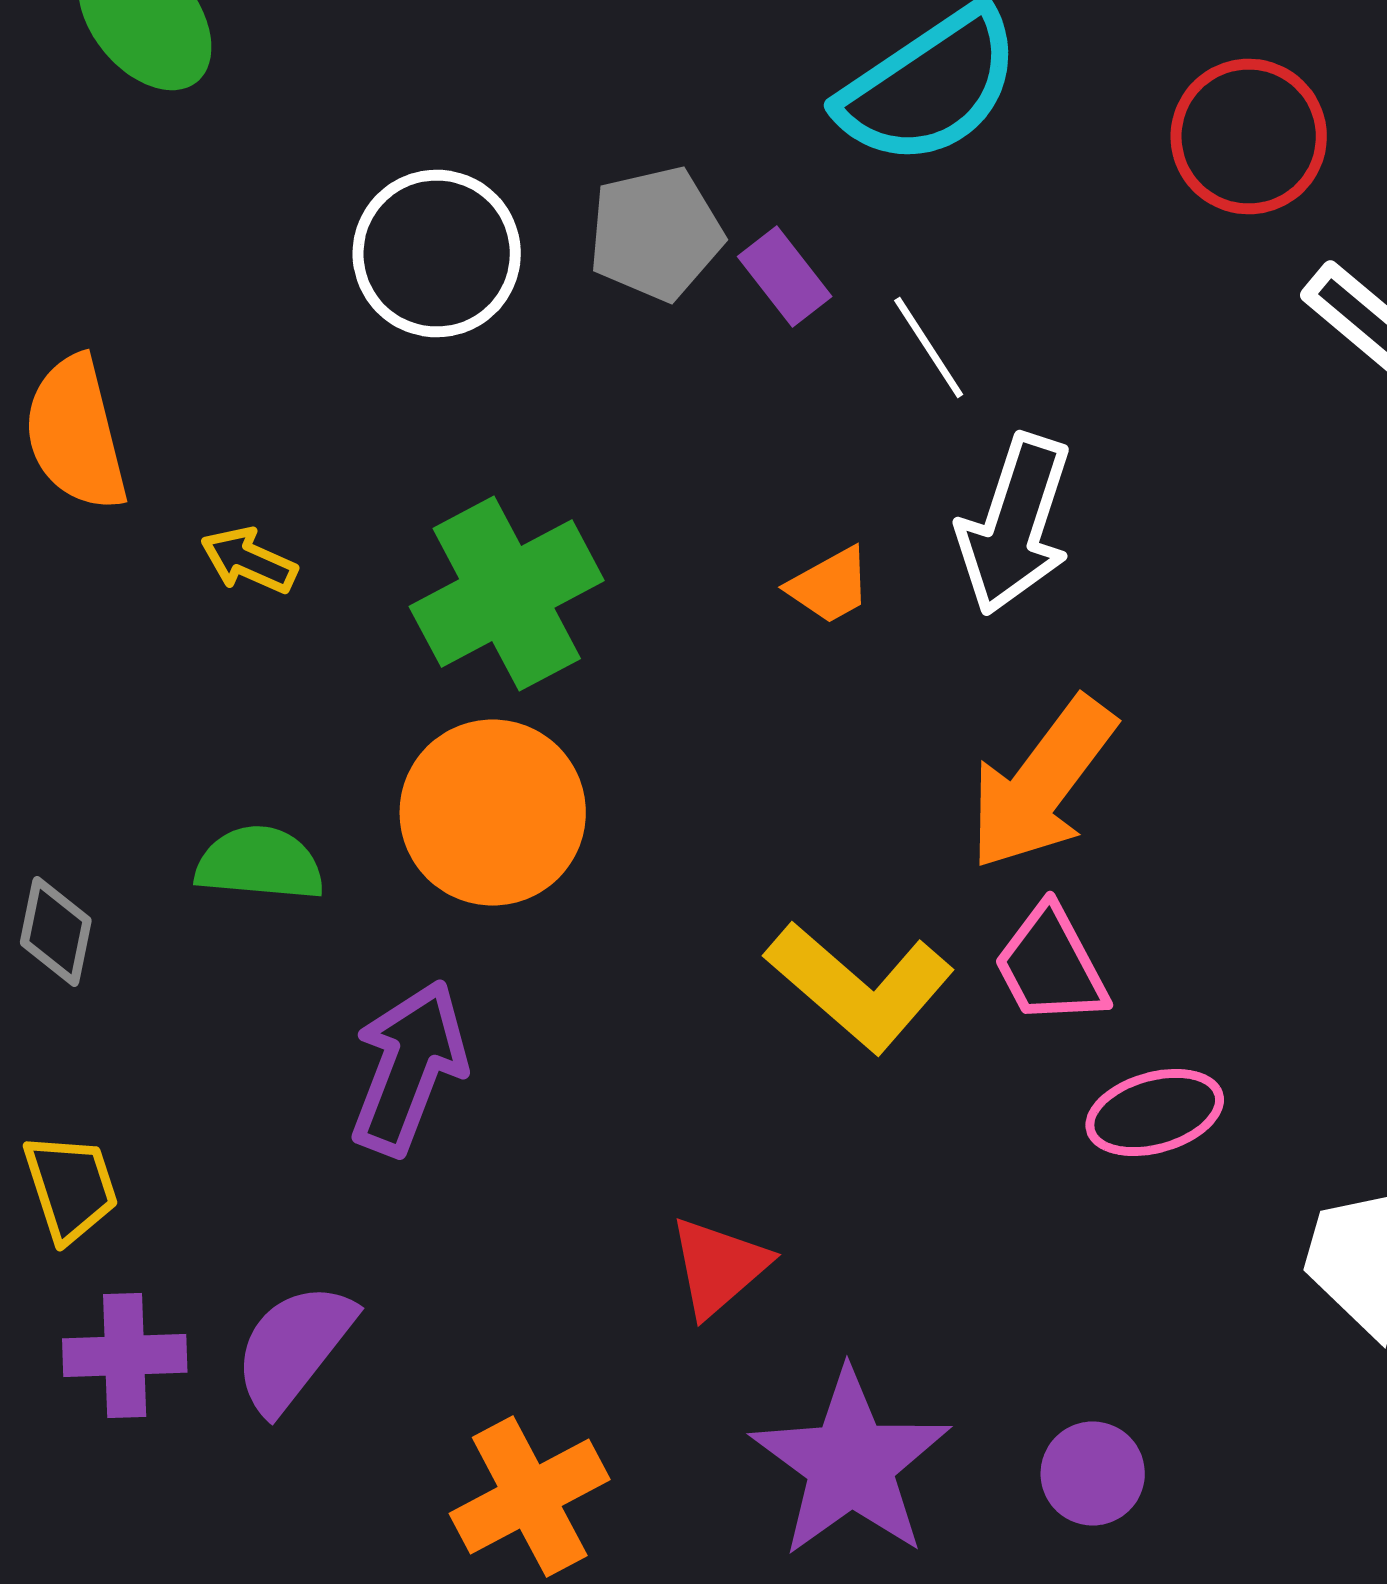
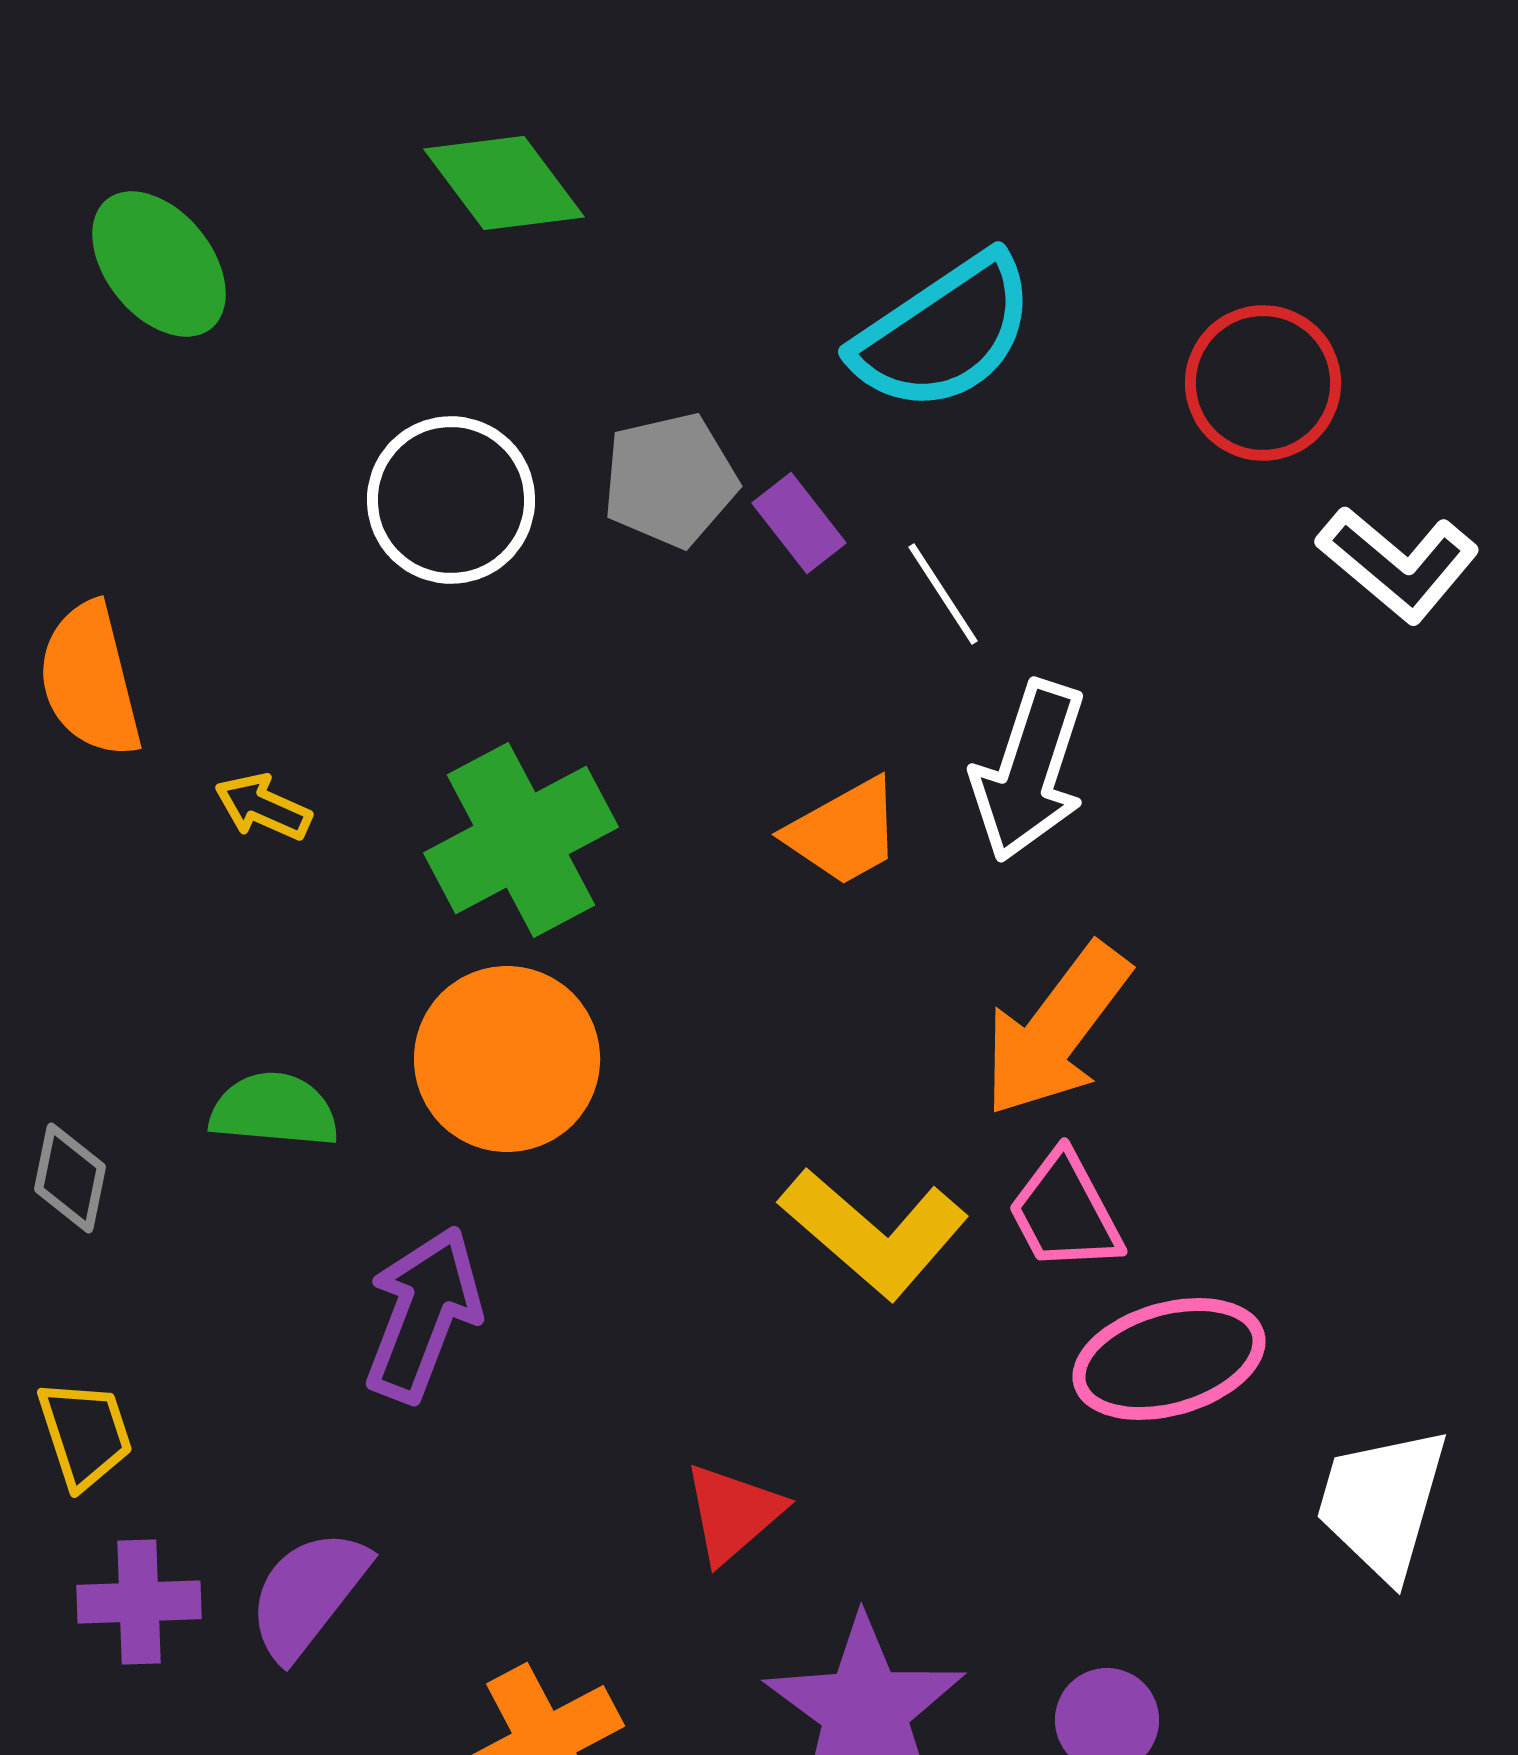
orange trapezoid: (830, 586) -> (844, 832), size x1.4
pink ellipse: (1155, 1112) -> (1169, 1359), size x1.4

